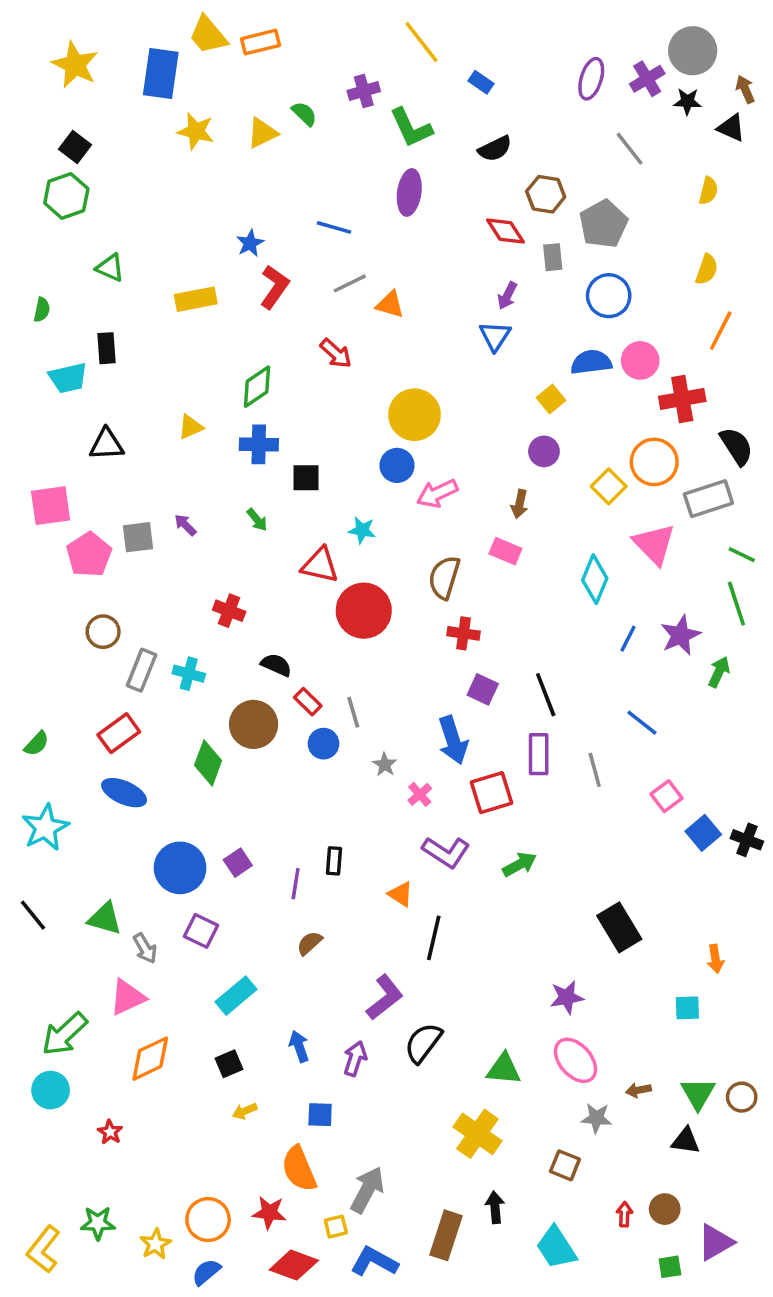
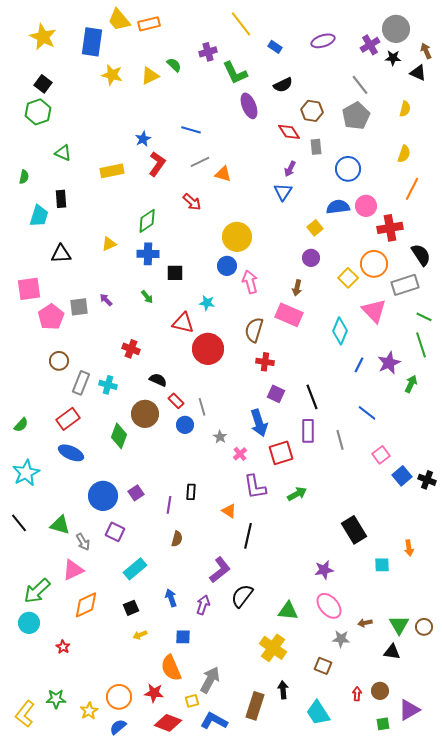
purple ellipse: (591, 79) -> (323, 41), moved, turned 55
purple ellipse: (409, 192) -> (249, 106), moved, turned -30
gray pentagon: (603, 224) -> (356, 116), moved
cyan trapezoid: (68, 378) -> (39, 216), turned -60
pink arrow: (437, 493) -> (250, 282), turned 100
pink rectangle: (505, 551) -> (289, 315), size x1.5
purple L-shape: (446, 852) -> (255, 487), turned 48
brown semicircle: (310, 943) -> (177, 539), turned 147
cyan square: (687, 1008) -> (382, 565), moved

